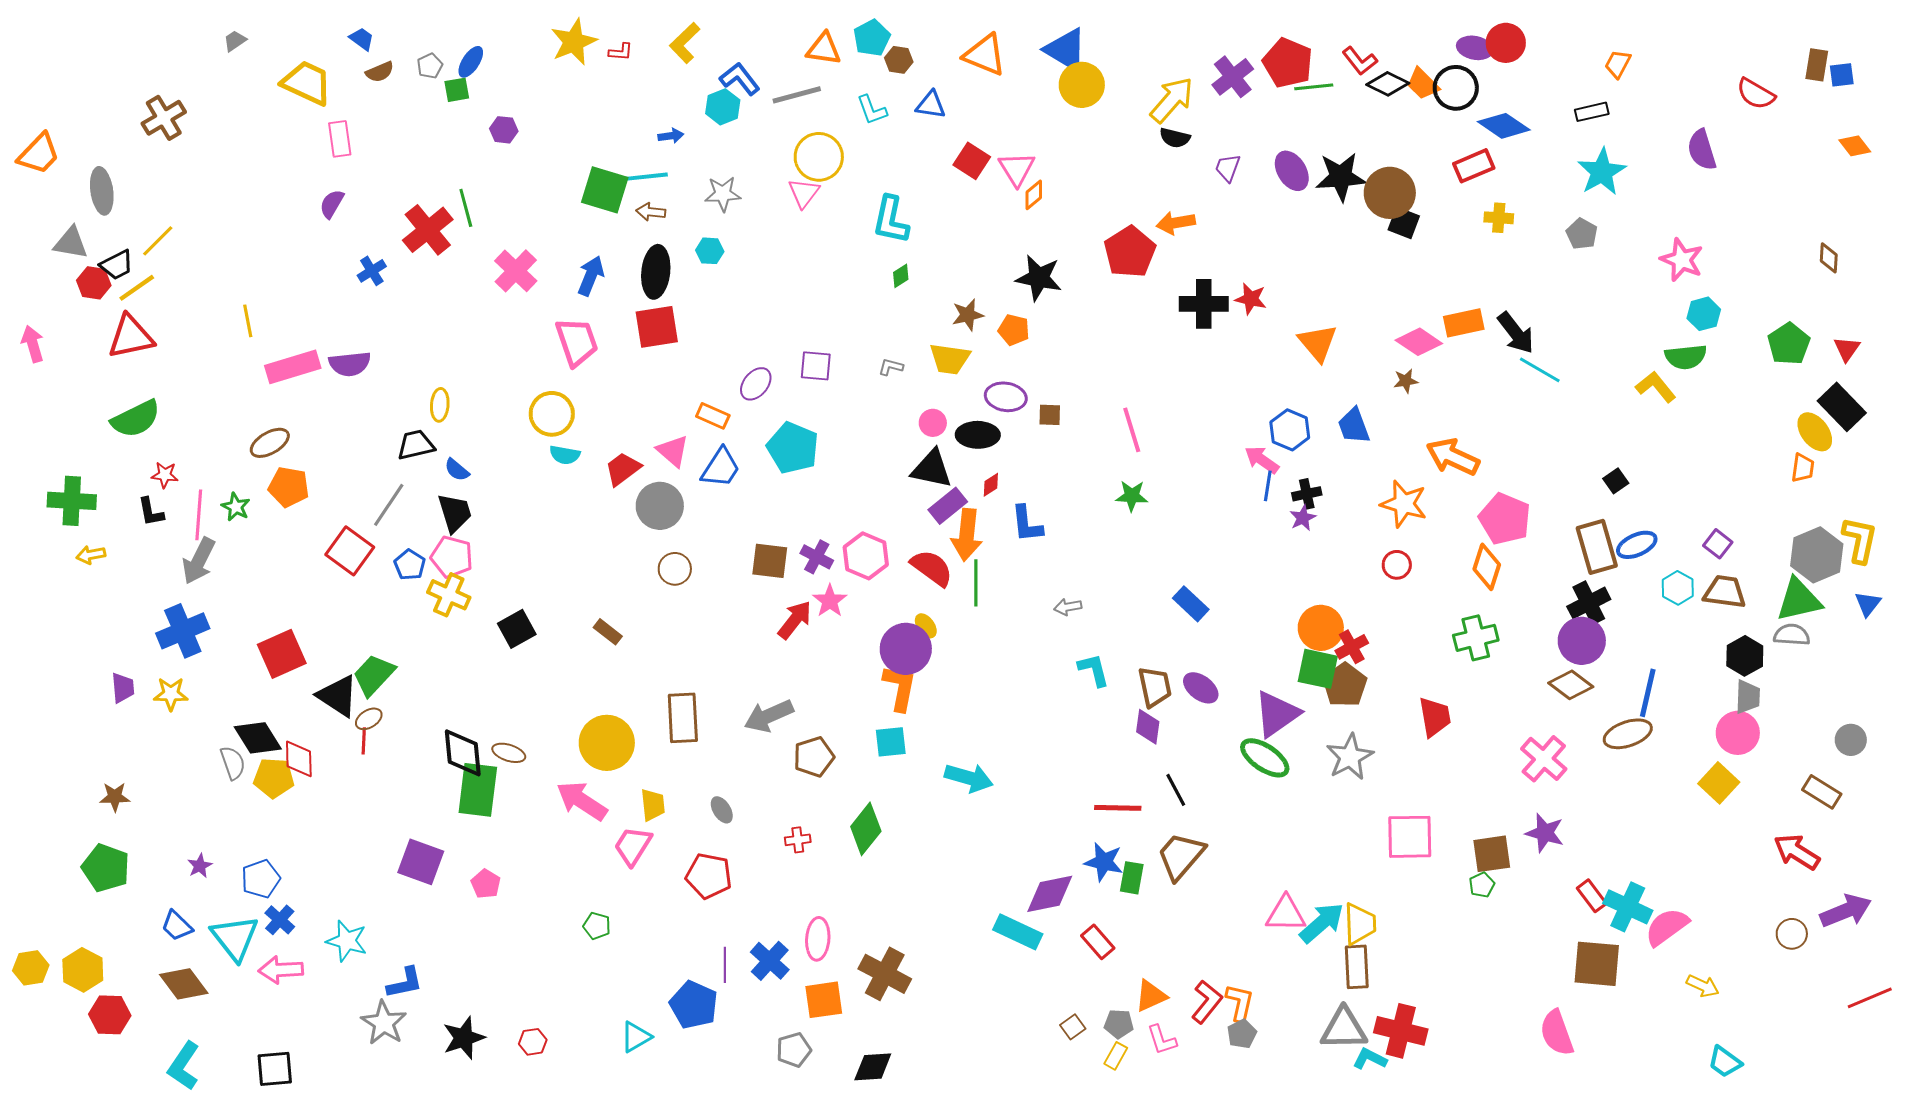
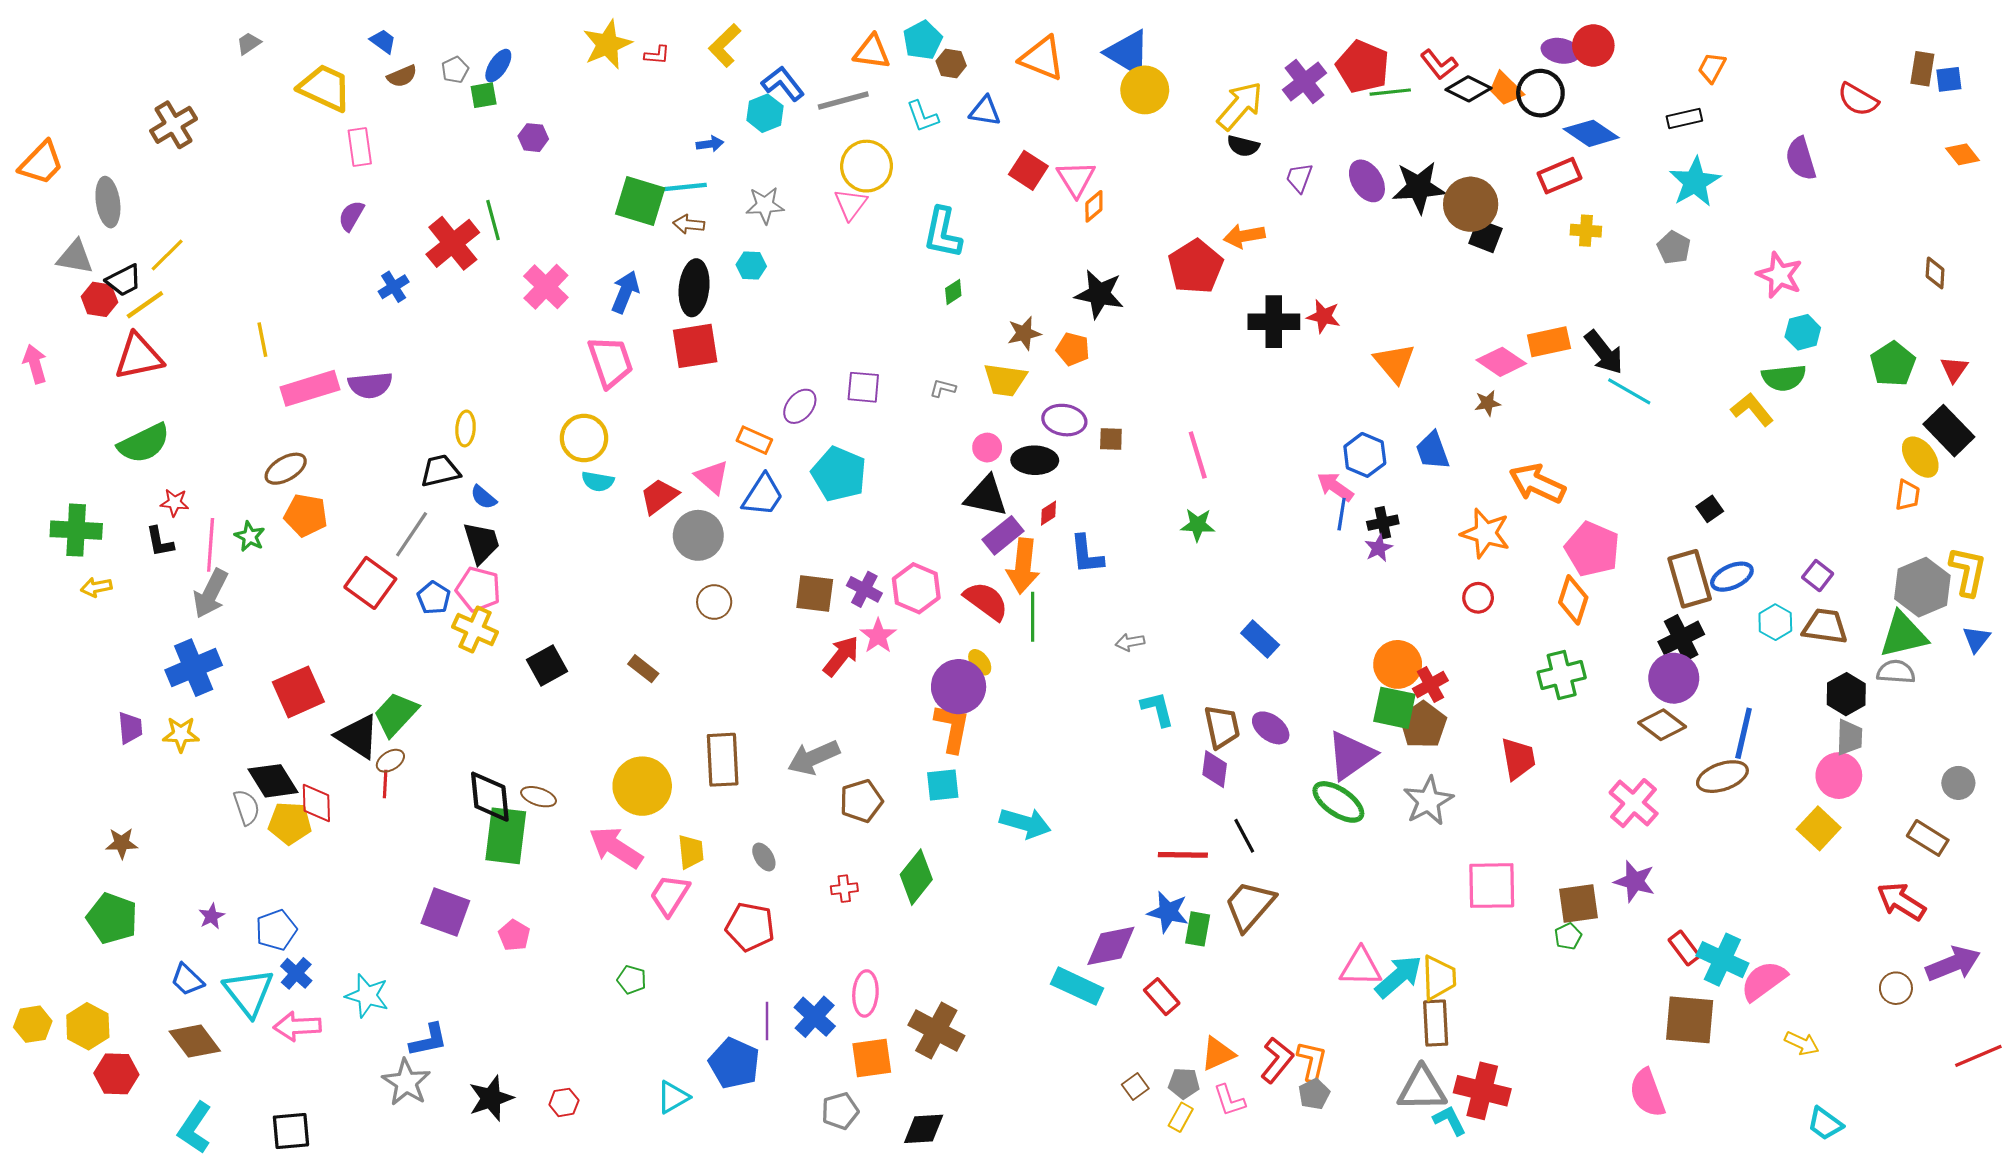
cyan L-shape: (1370, 1059) -> (1449, 1120), turned 36

